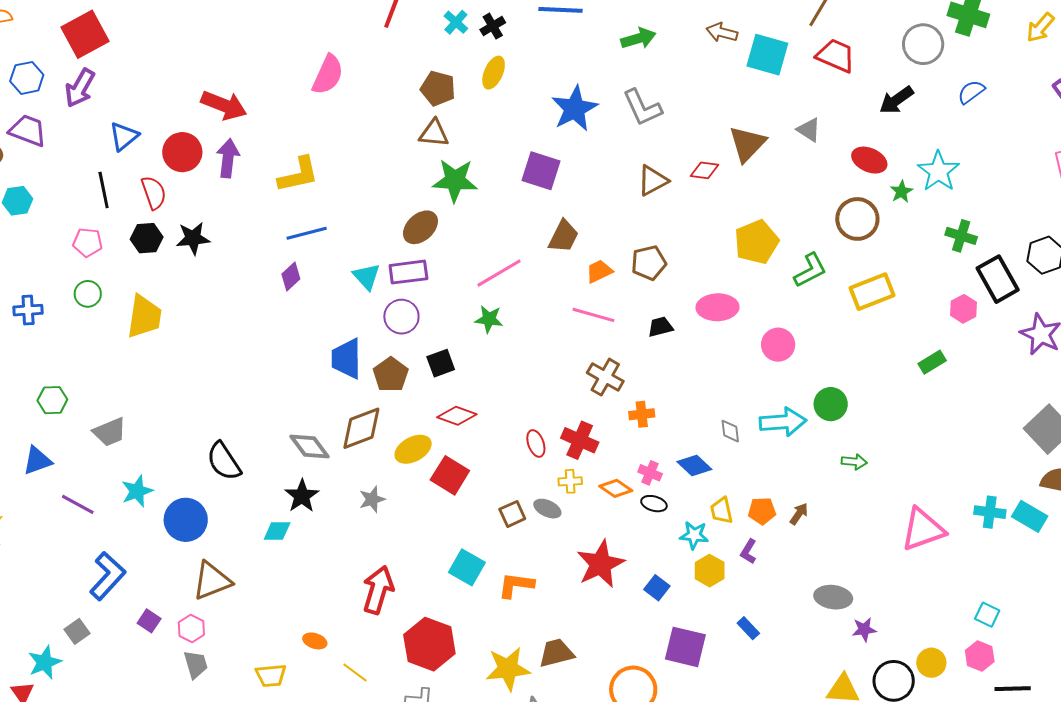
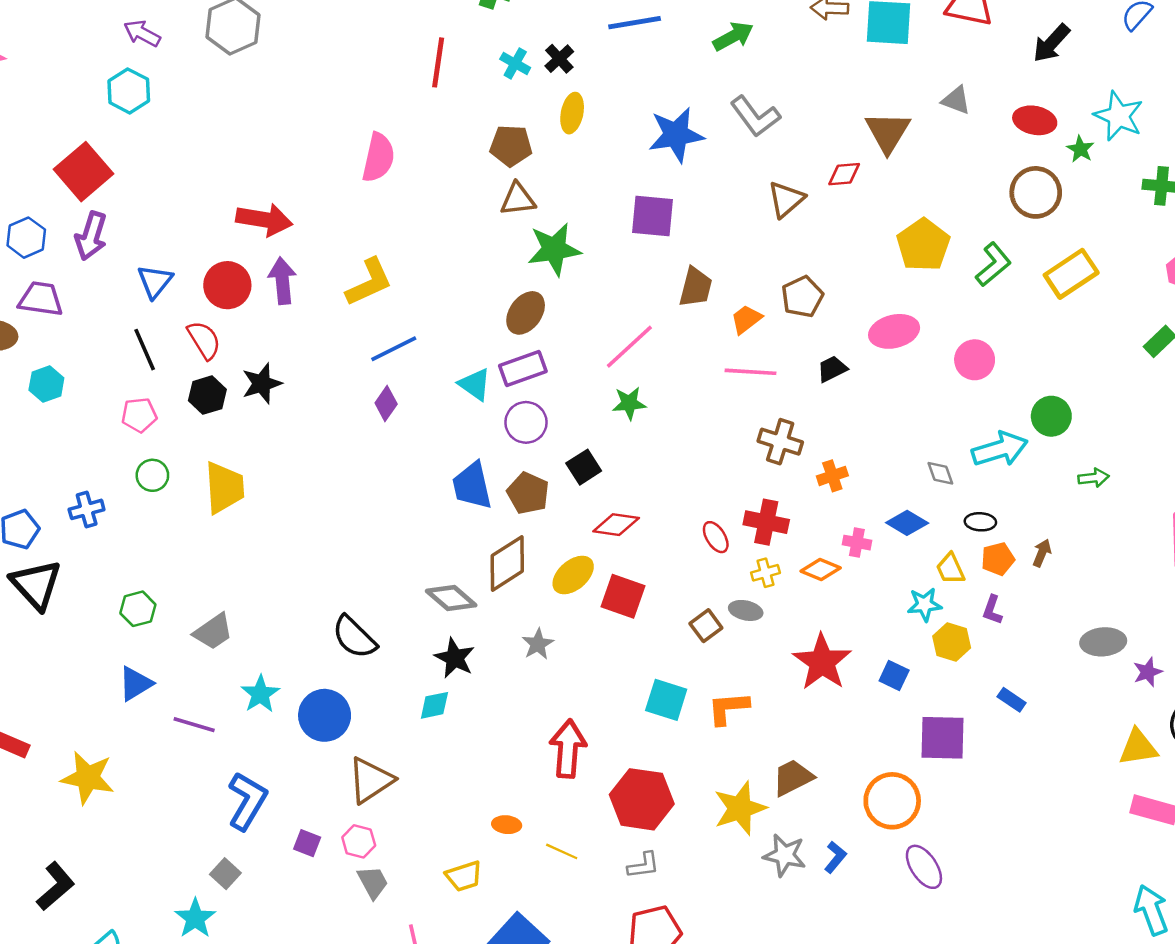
blue star: (575, 109) -> (676, 135), turned 30
black ellipse: (654, 504) -> (980, 522), moved

